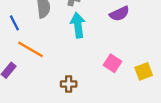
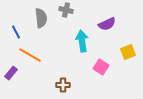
cyan arrow: (78, 25) -> (82, 41), moved
yellow square: (144, 71) -> (128, 52), moved

